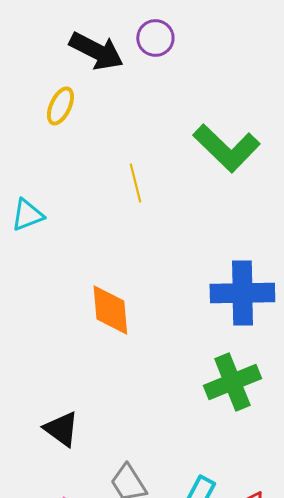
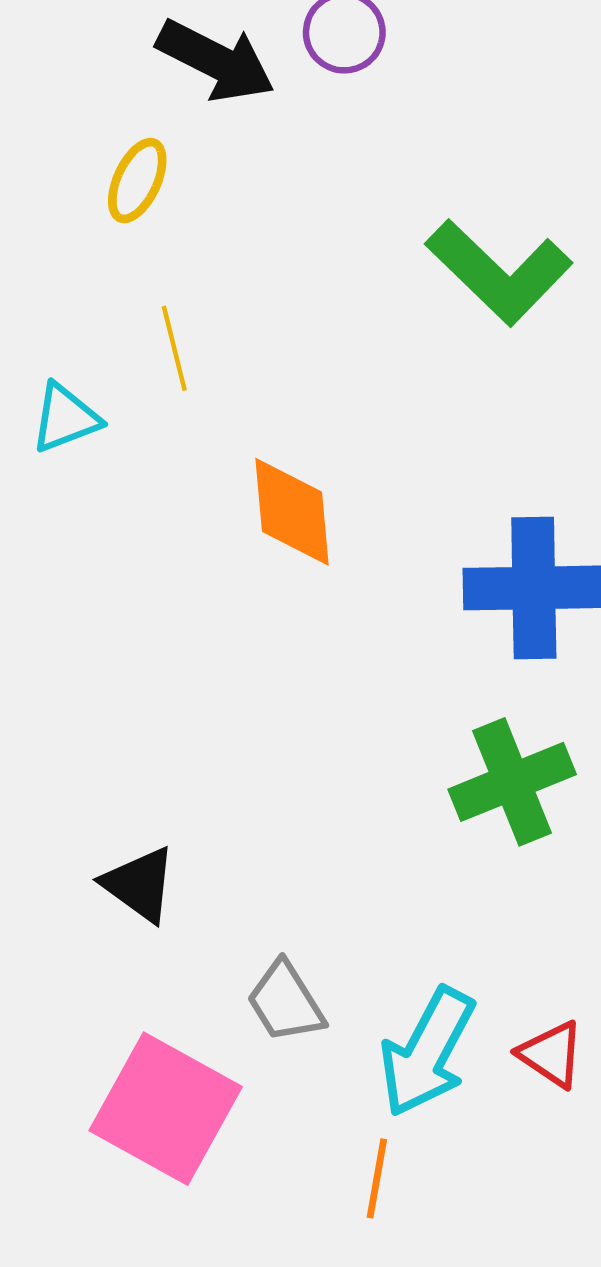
yellow line: (135, 183) -> (174, 348), moved
orange diamond: (110, 310) -> (292, 512), moved

